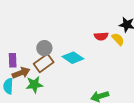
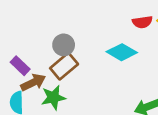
cyan diamond: (73, 58) -> (122, 52), moved
purple rectangle: (13, 60) -> (20, 66), turned -40

